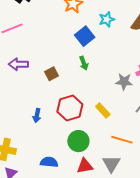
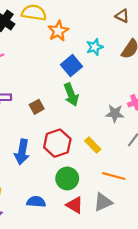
green arrow: (84, 63) -> (71, 95), size x1.5
blue arrow: (37, 116) -> (22, 152), size x1.6
gray triangle: (111, 164) -> (103, 202), turned 36
red triangle: (85, 166) -> (75, 205), turned 42

